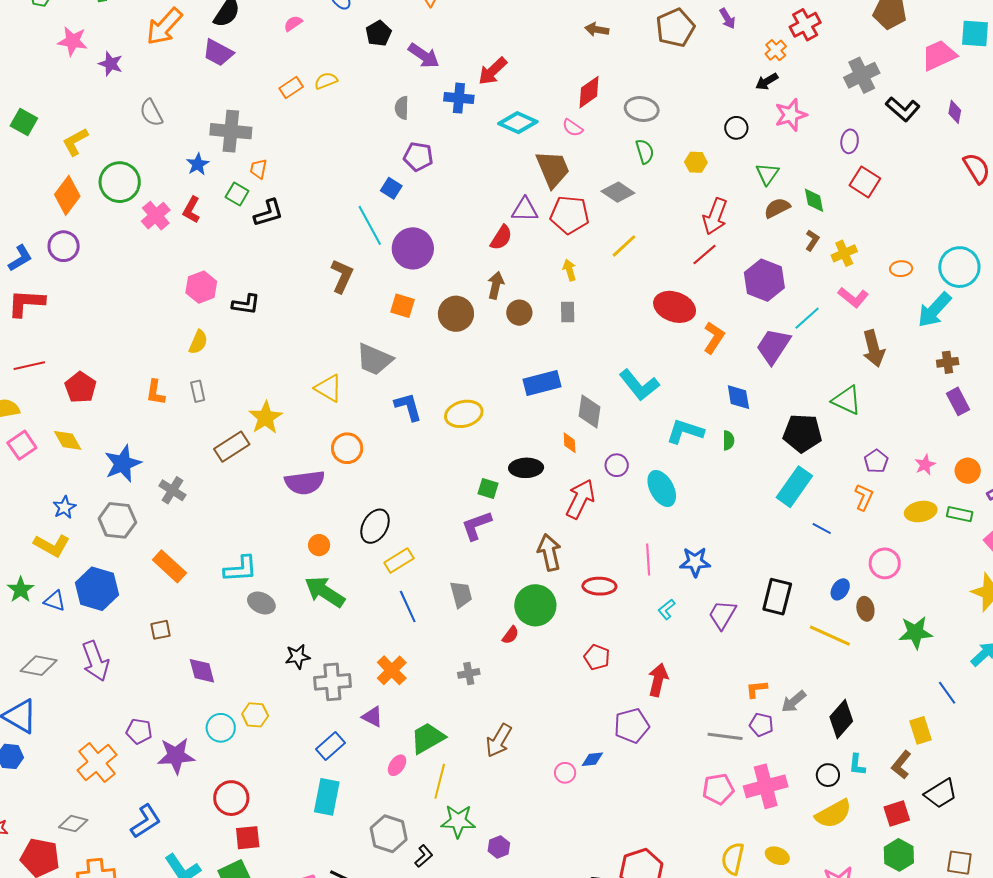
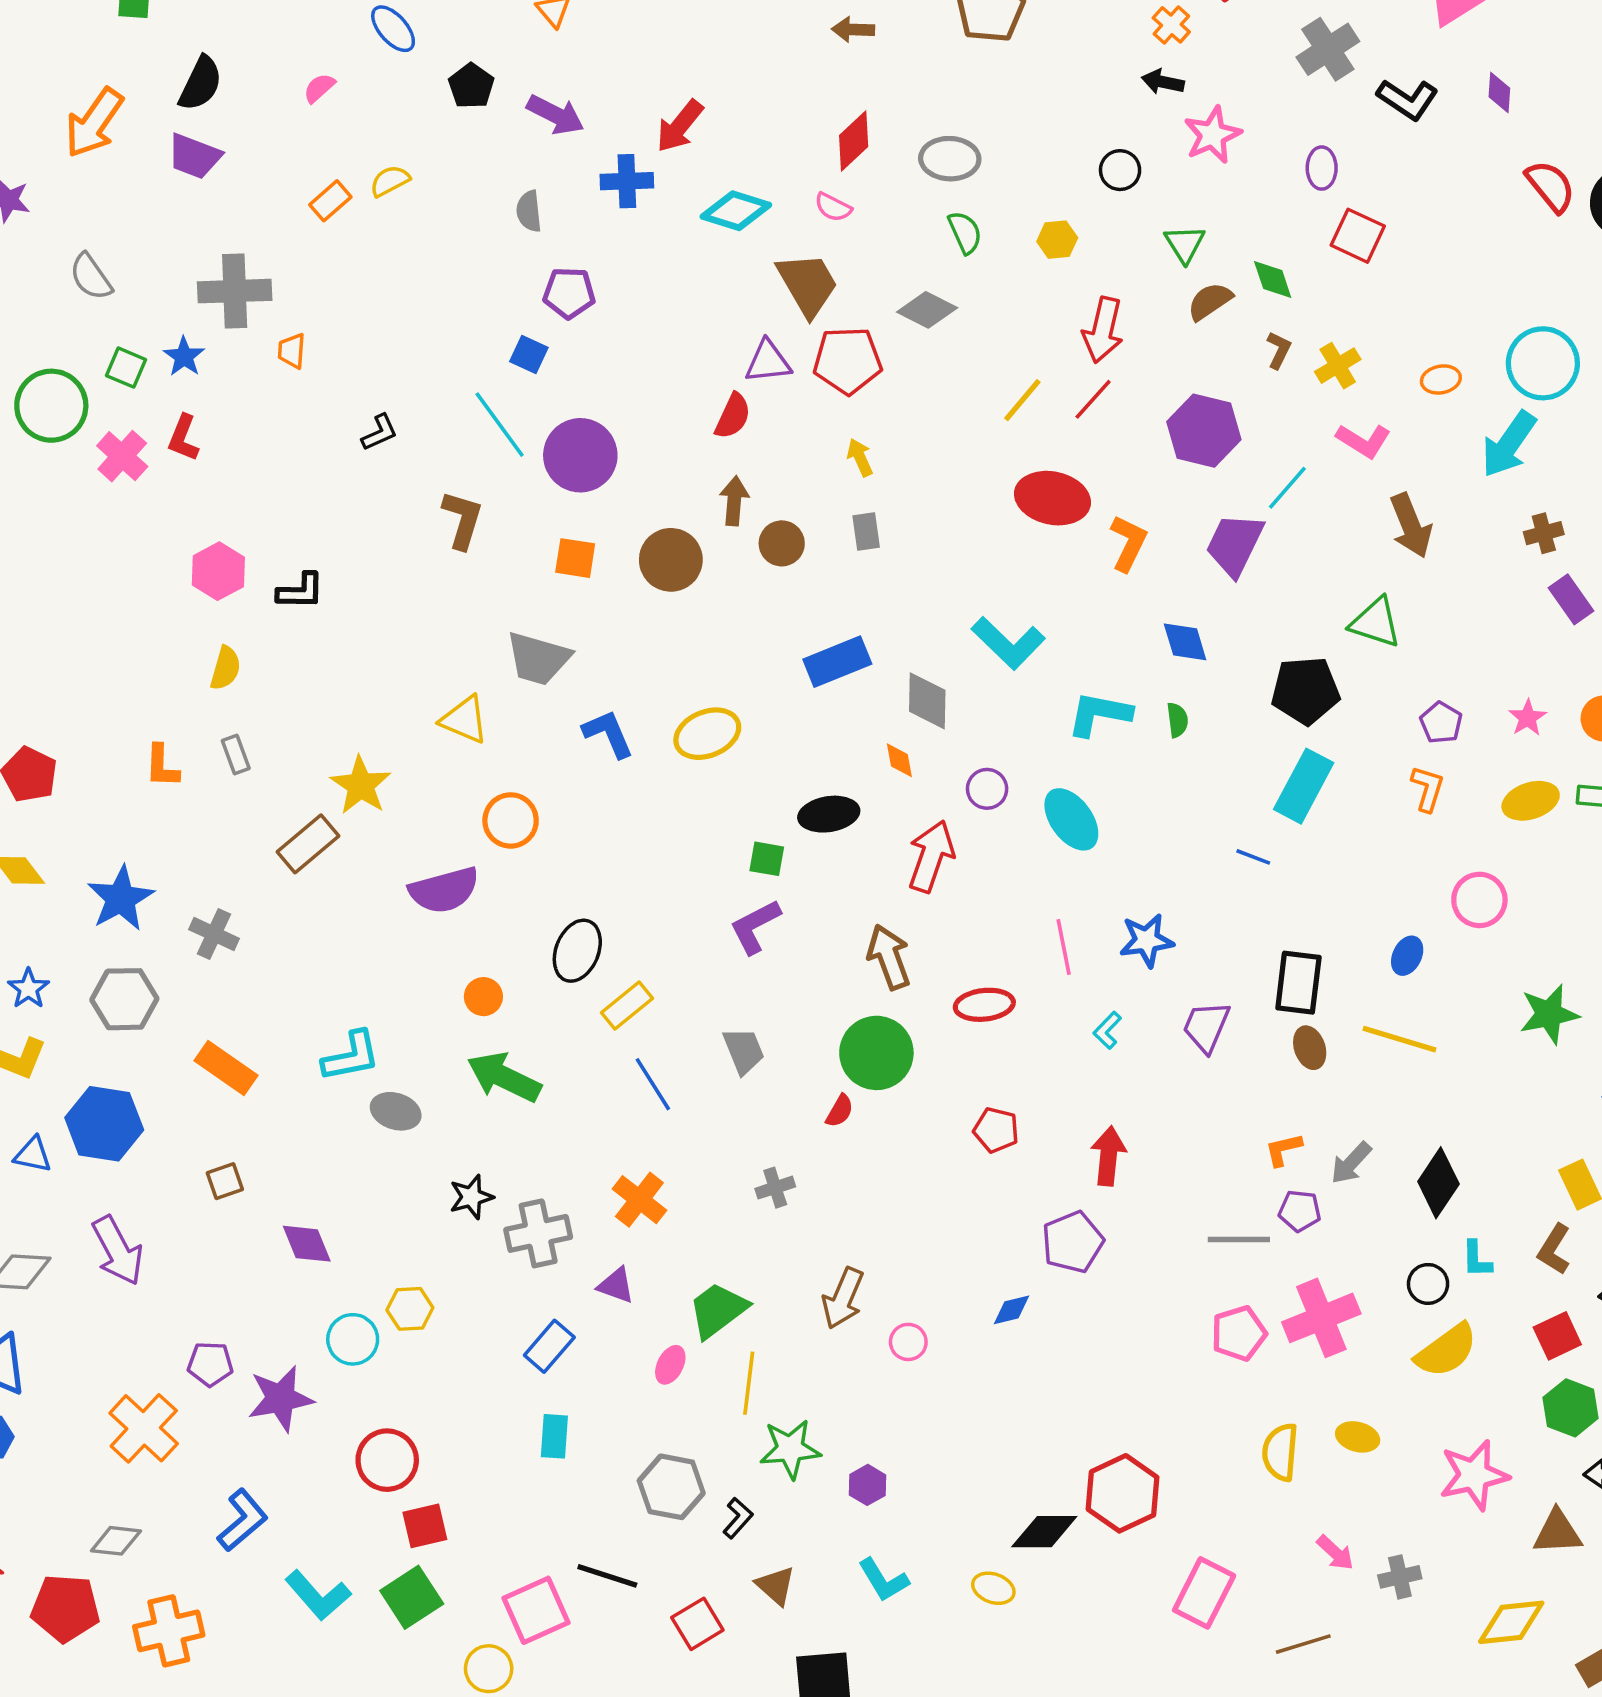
black arrow: (767, 81) -> (1163, 82), turned 50
green square: (237, 194) -> (126, 368), moved
black L-shape: (268, 213) -> (380, 433), moved, size x0.7
yellow line: (624, 246) -> (1022, 400), moved
blue line: (822, 528) -> (1253, 857), moved
brown ellipse: (865, 609) -> (1310, 1048), moved
pink circle: (565, 773) -> (908, 1342), moved
cyan rectangle: (327, 797) -> (554, 1436), size x0.7

